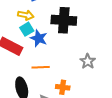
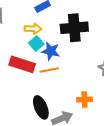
orange line: (41, 67) -> (49, 70), moved

